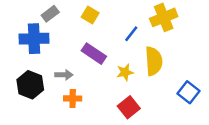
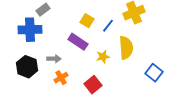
yellow square: (90, 15) -> (87, 21), moved
orange cross: (73, 98) -> (61, 78), turned -32
red square: (129, 107) -> (93, 85), moved

